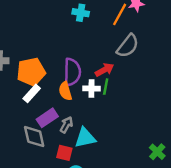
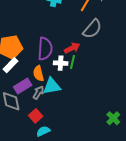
orange semicircle: (65, 91) -> (38, 73), moved
cyan triangle: (85, 138) -> (52, 86), moved
red square: (64, 153) -> (36, 116), turned 32

